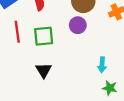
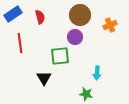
green square: (44, 36) -> (60, 56), moved
green star: (110, 88) -> (86, 94), moved

